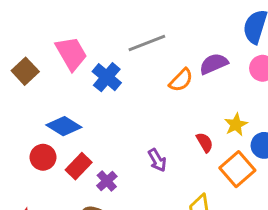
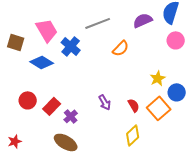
purple semicircle: (214, 64) -> (143, 20), moved
brown square: (25, 71) -> (16, 42), turned -30
blue diamond: (64, 126) -> (42, 62), moved
red semicircle: (205, 142) -> (134, 105), moved

